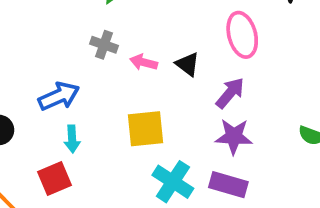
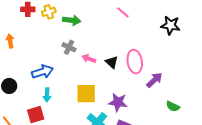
pink ellipse: (242, 35) -> (135, 62), moved
purple arrow: (230, 93) -> (154, 80), moved
purple star: (234, 136) -> (118, 102), moved

